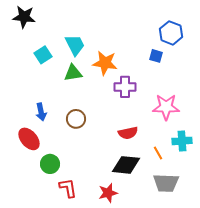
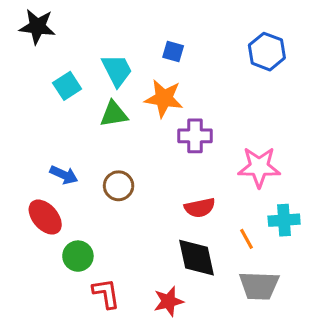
blue square: (156, 56) -> (173, 52), moved
blue arrow: (41, 112) -> (64, 175), turned -54
black diamond: (126, 165) -> (197, 258), turned 72

